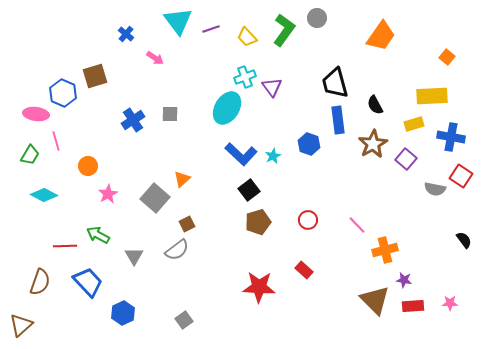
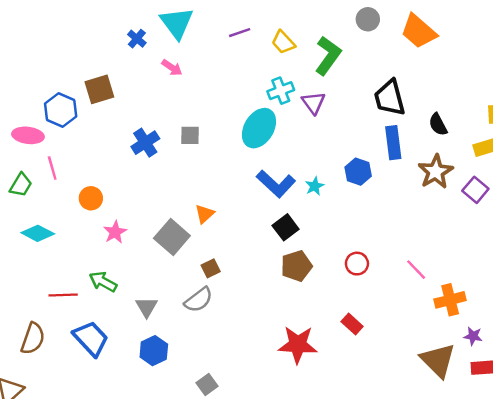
cyan triangle: (178, 21) -> (177, 23), moved
green L-shape: (284, 30) -> (328, 56), moved
orange trapezoid: (381, 36) -> (419, 31), moved, turned 96
blue hexagon: (123, 313) -> (154, 351), moved

